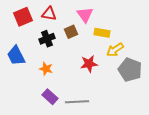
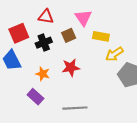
red square: (23, 17) -> (19, 33), moved
red star: (89, 64) -> (71, 68), moved
purple rectangle: (50, 97) -> (35, 97), moved

